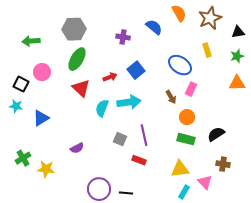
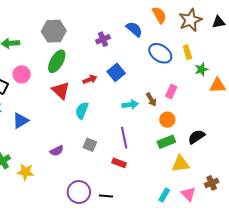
black triangle: (238, 32) -> (219, 22), moved
purple cross: (123, 37) -> (103, 39), turned -32
green star: (237, 56) -> (202, 69), moved
blue ellipse: (180, 65) -> (160, 53), moved
cyan arrow: (129, 102) -> (130, 105), moved, size x0.7
gray square: (120, 139) -> (90, 145), moved
green rectangle: (186, 139) -> (166, 142), turned -36
brown cross: (223, 164) -> (212, 183), moved, turned -32
yellow triangle: (180, 169) -> (180, 164), moved
pink triangle: (205, 182) -> (188, 194), moved

